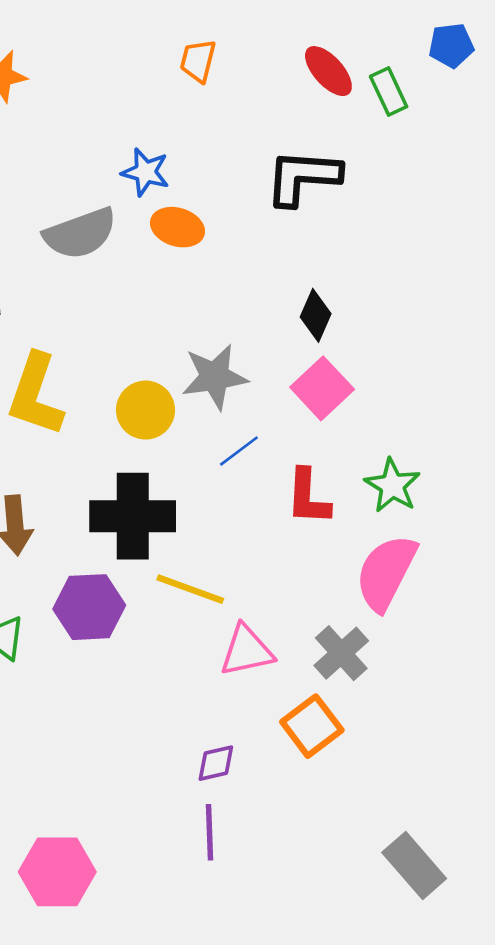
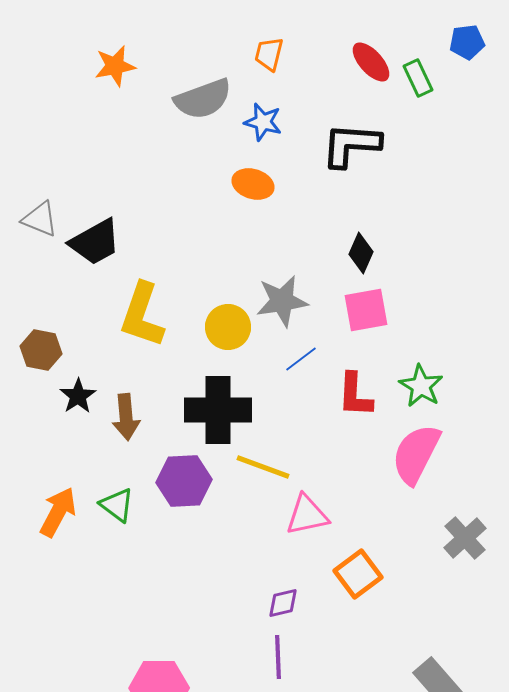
blue star: (146, 172) -> (263, 122), moved
gray semicircle: (80, 234) -> (203, 99), moved
pink square: (322, 388) -> (366, 310), turned 33
gray cross: (341, 653) -> (465, 538), moved

